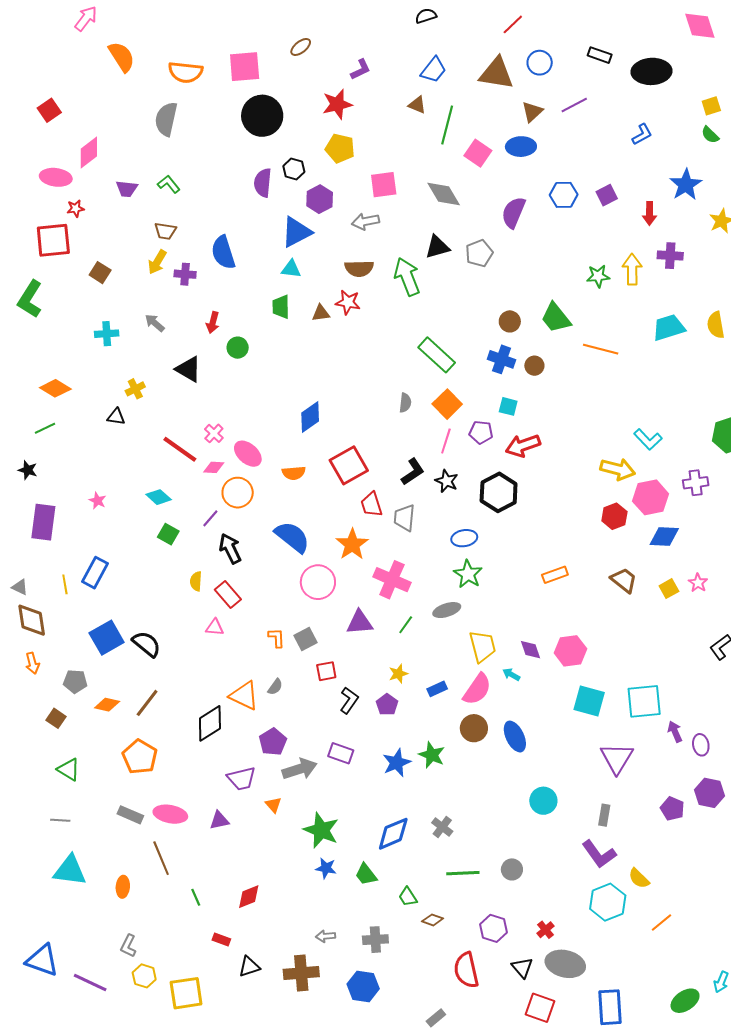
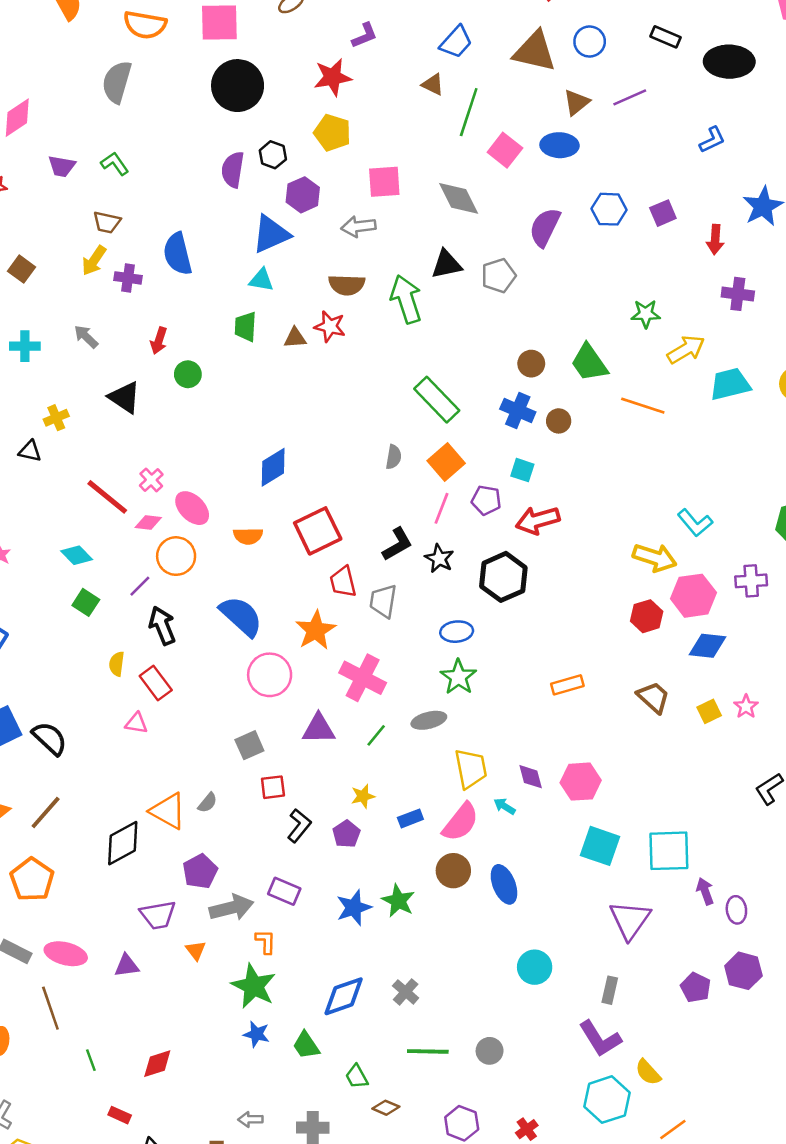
yellow arrow: (632, 269) -> (686, 349), moved, turned 56
orange L-shape: (277, 638) -> (266, 942), moved

